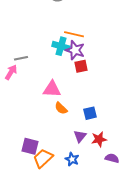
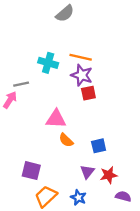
cyan cross: (61, 46) -> (48, 63), moved
purple square: (30, 146) -> (31, 171), moved

